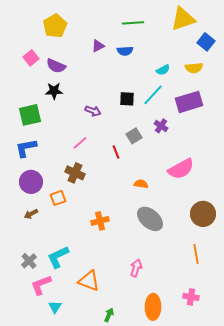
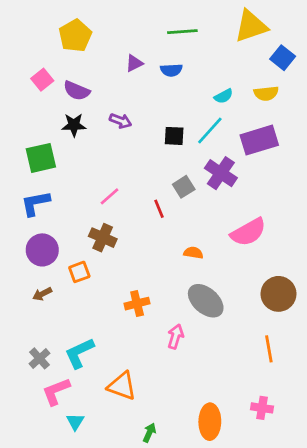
purple arrow: (93, 111) -> (121, 121), moved
purple cross: (161, 126) -> (221, 173), size x1.6
pink arrow: (136, 268) -> (175, 336), moved

